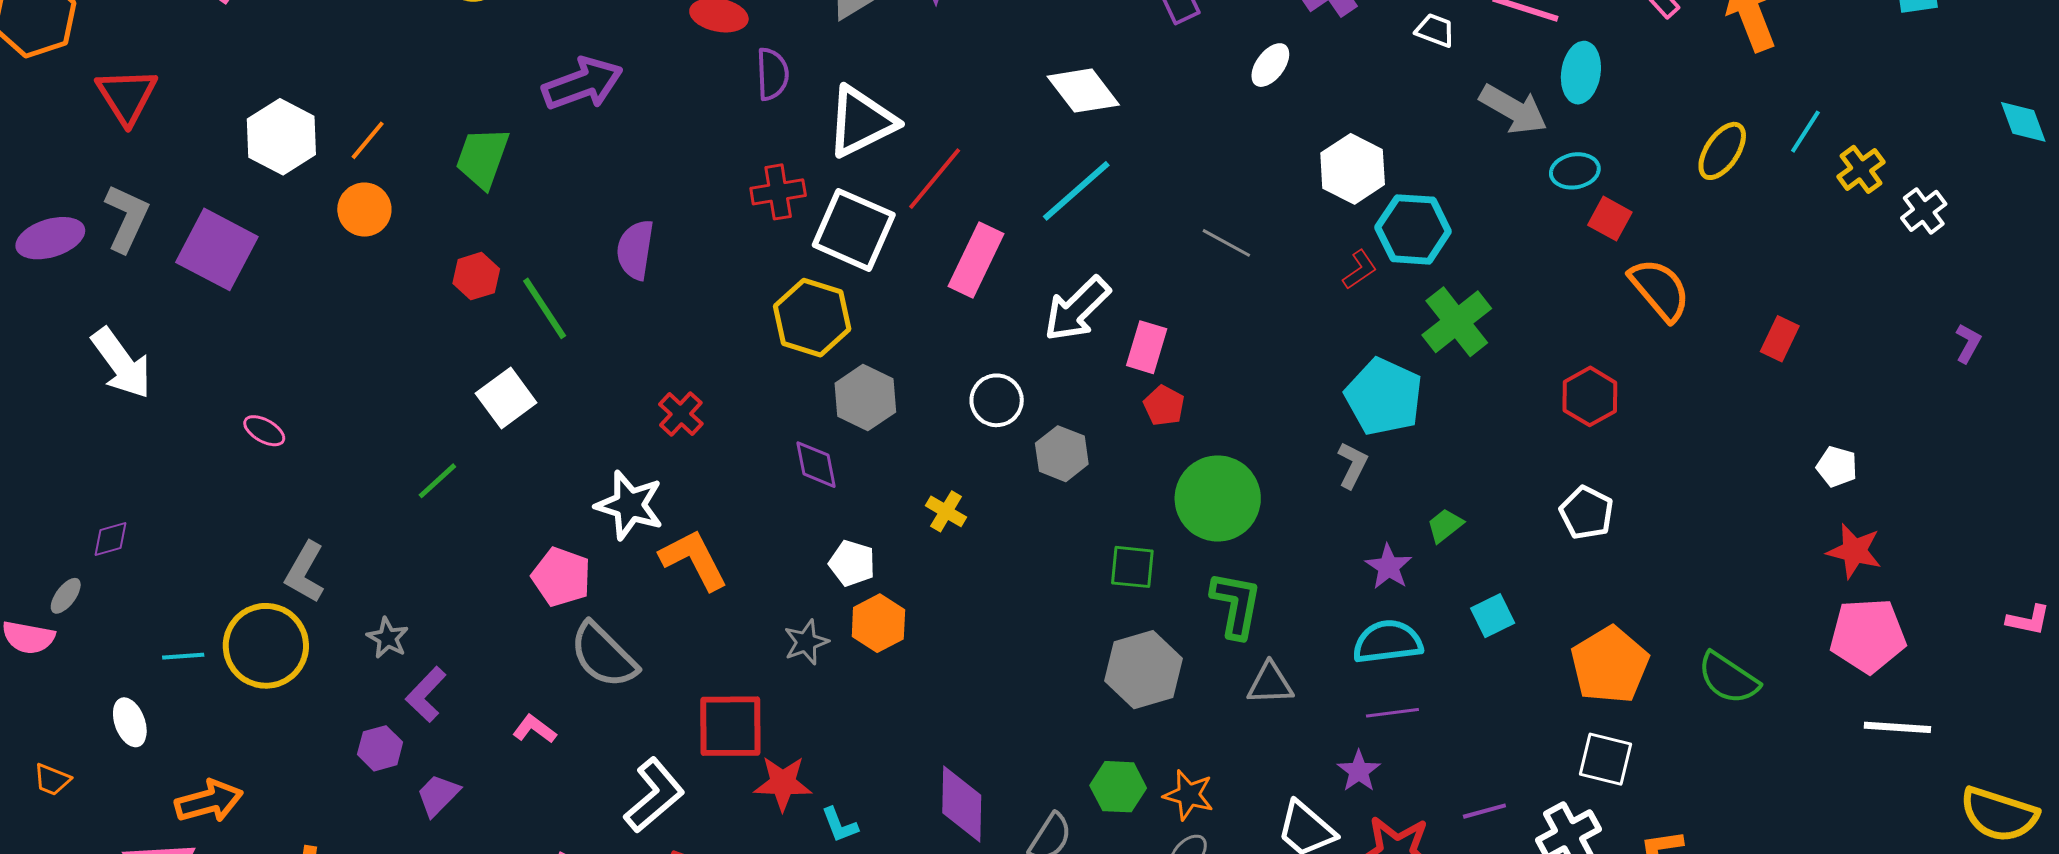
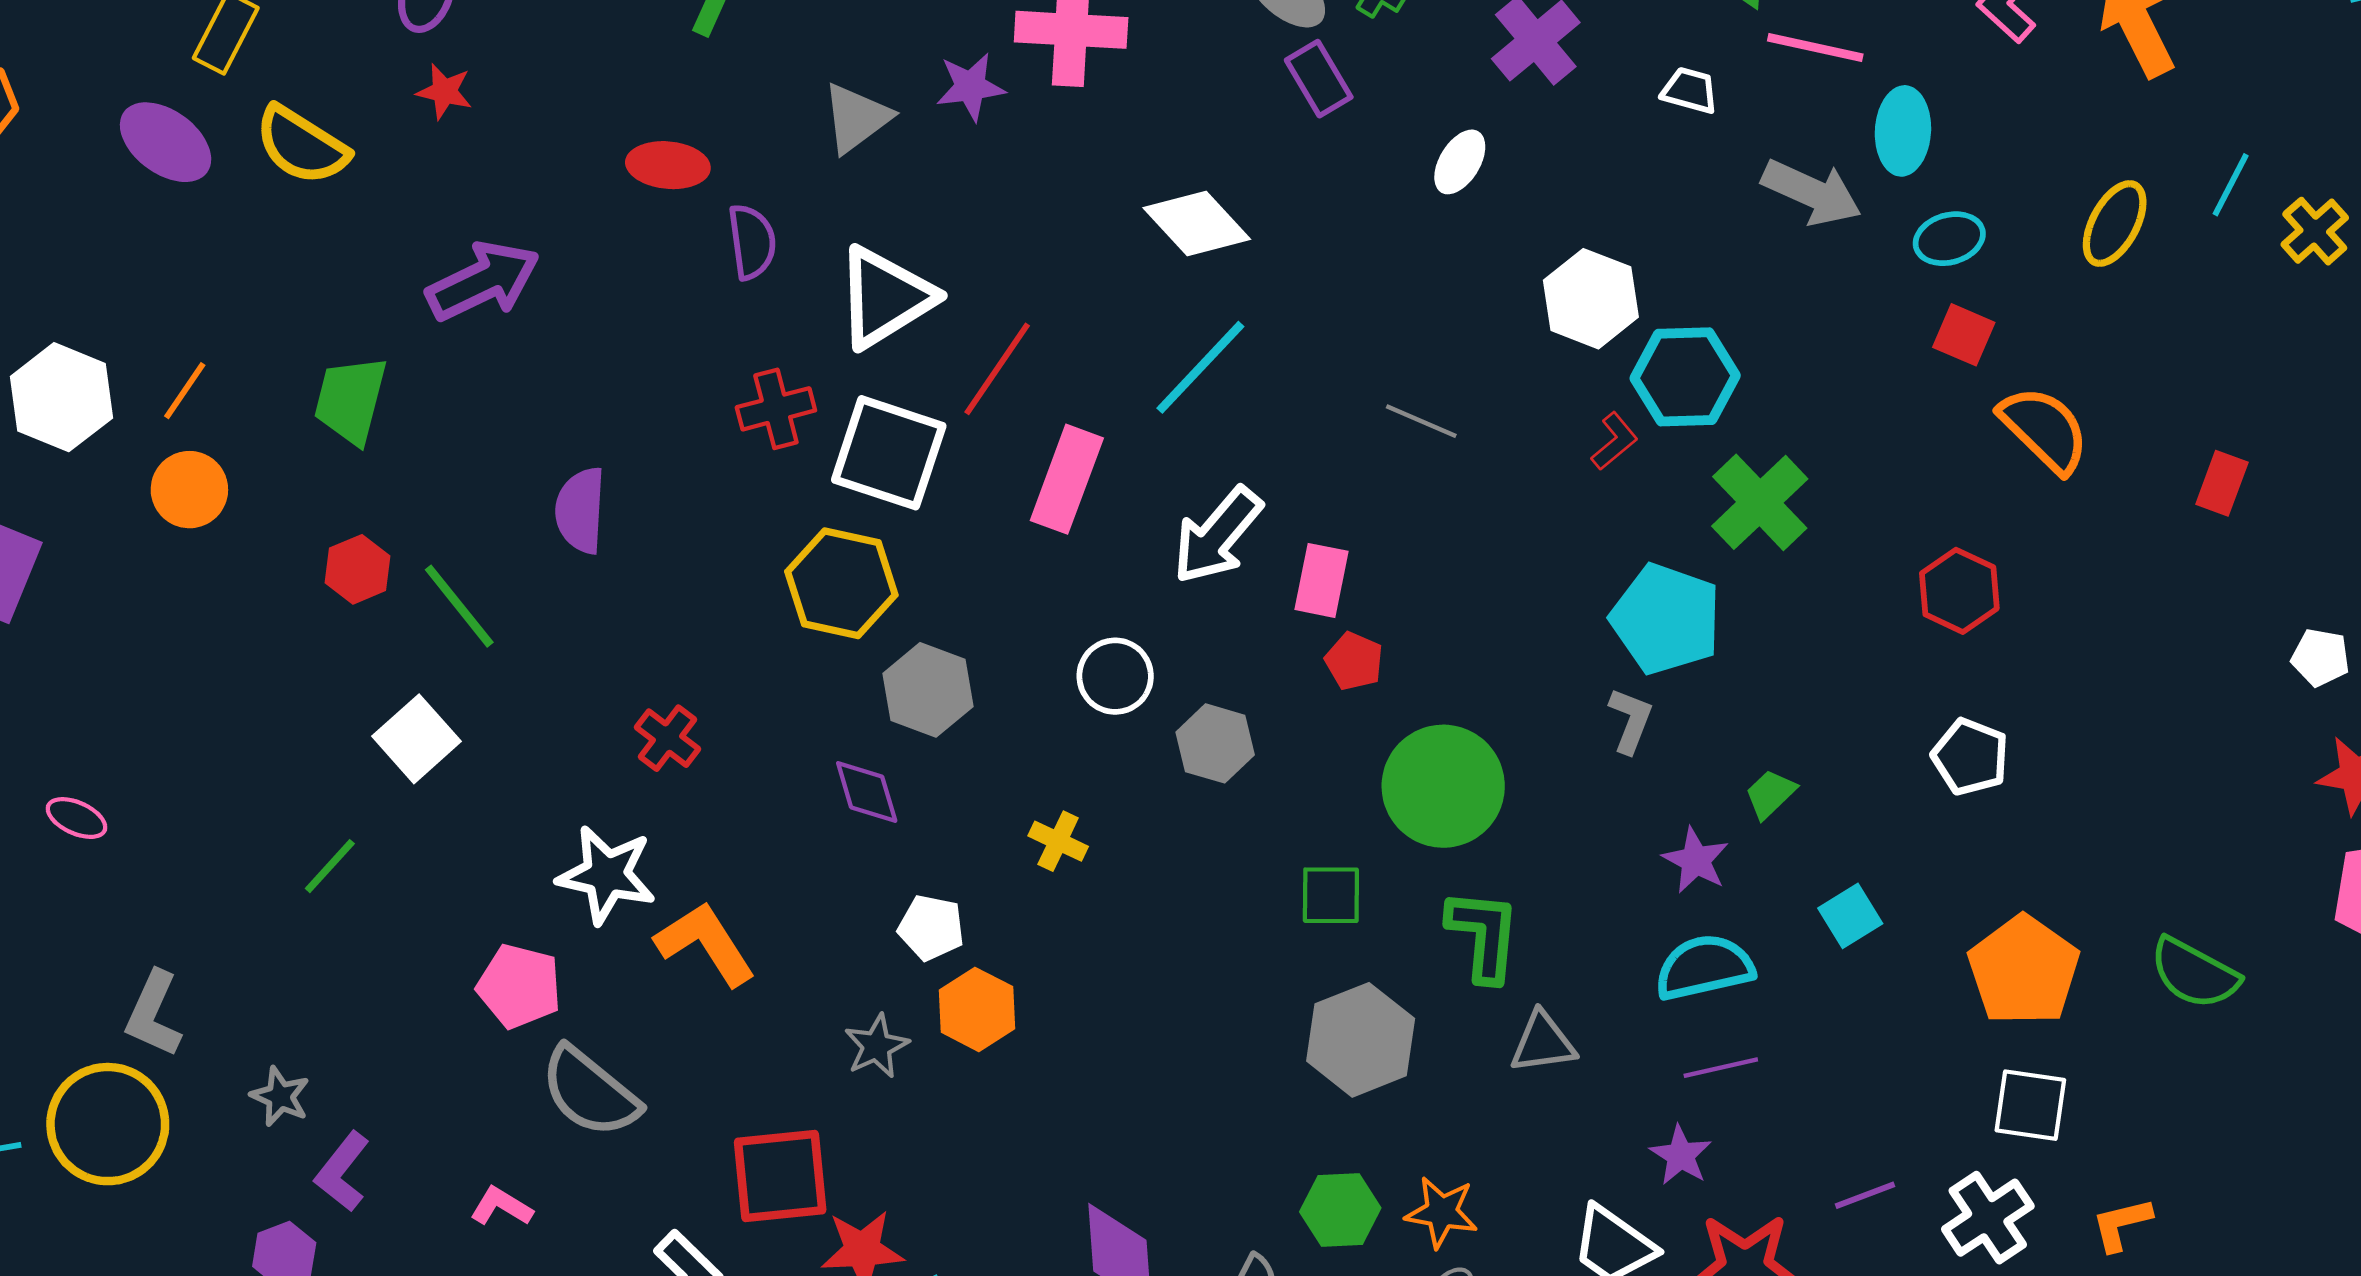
cyan ellipse: (1575, 171) -> (1949, 239), moved

